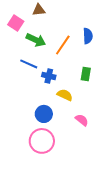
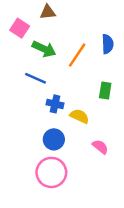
blue cross: (49, 76) -> (55, 104), moved

